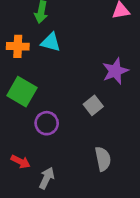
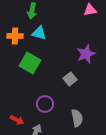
green square: (22, 92) -> (30, 63), moved
purple circle: (47, 123) -> (45, 104), moved

